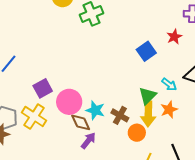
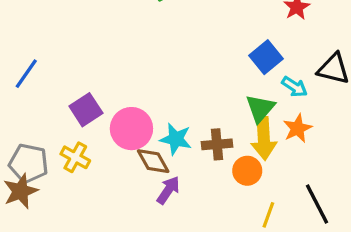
blue square: (146, 51) -> (266, 57), moved
brown cross: (120, 115) -> (217, 144), turned -30
yellow cross: (34, 116) -> (75, 157), size x0.7

